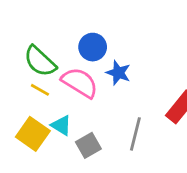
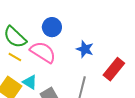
blue star: (118, 73) -> (85, 49), moved

